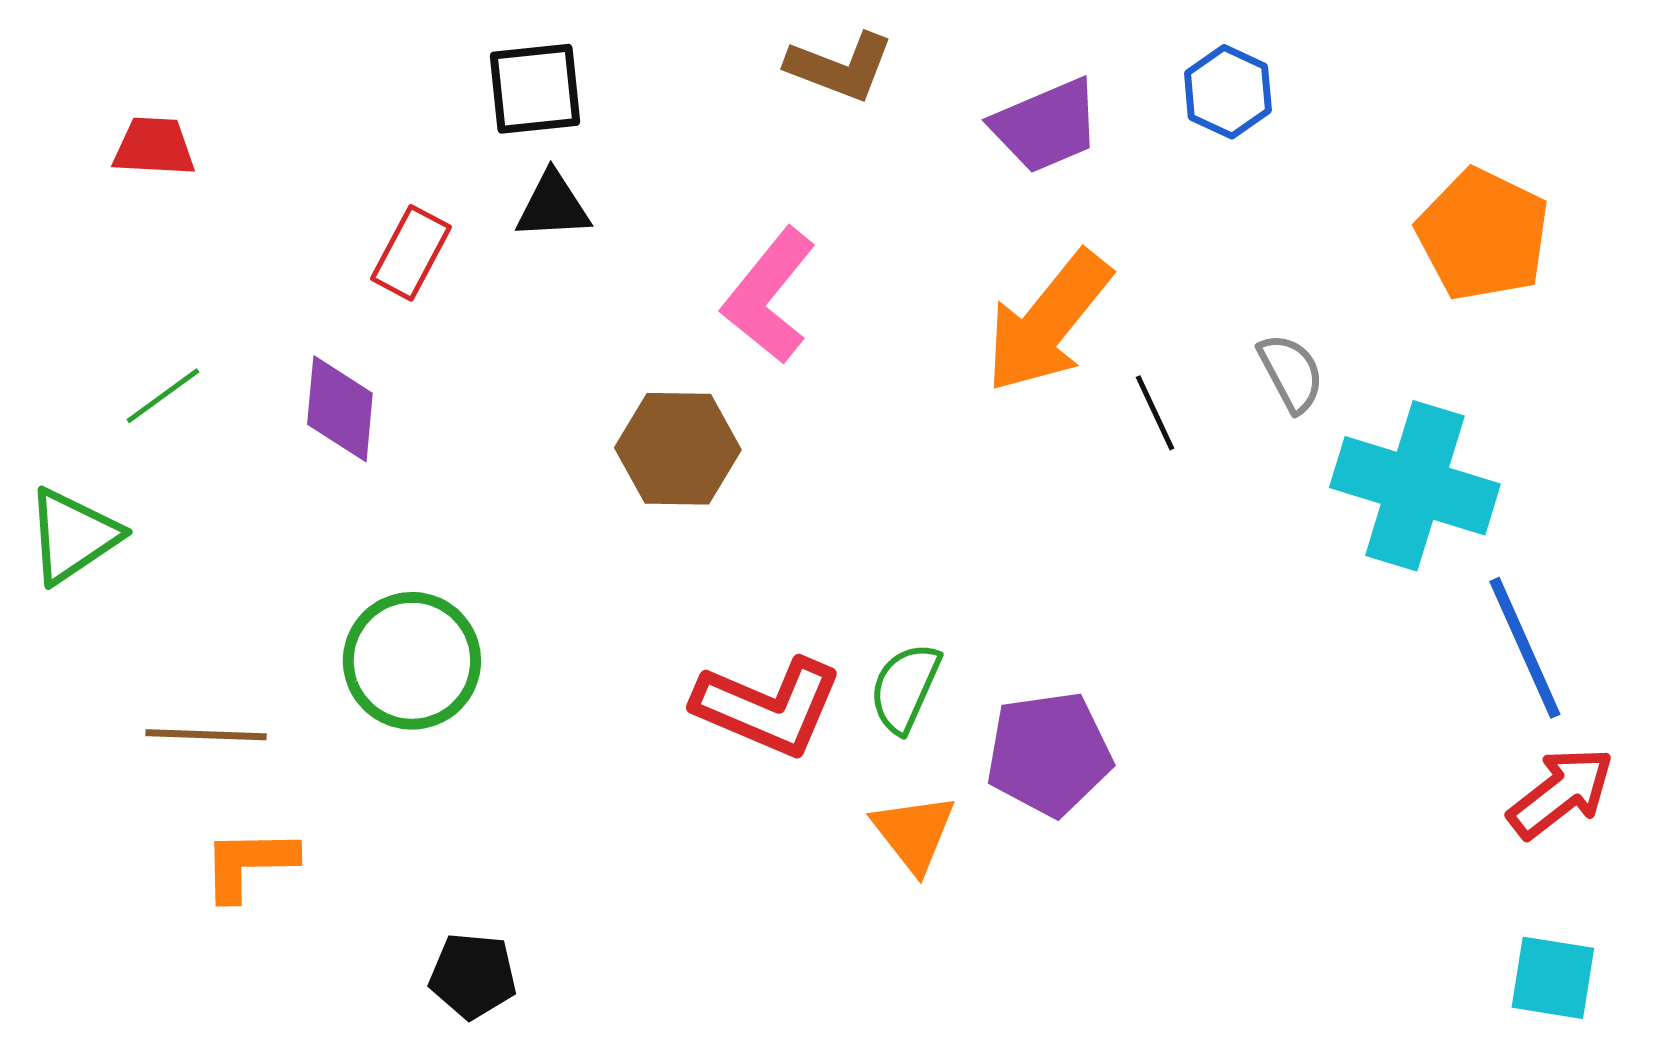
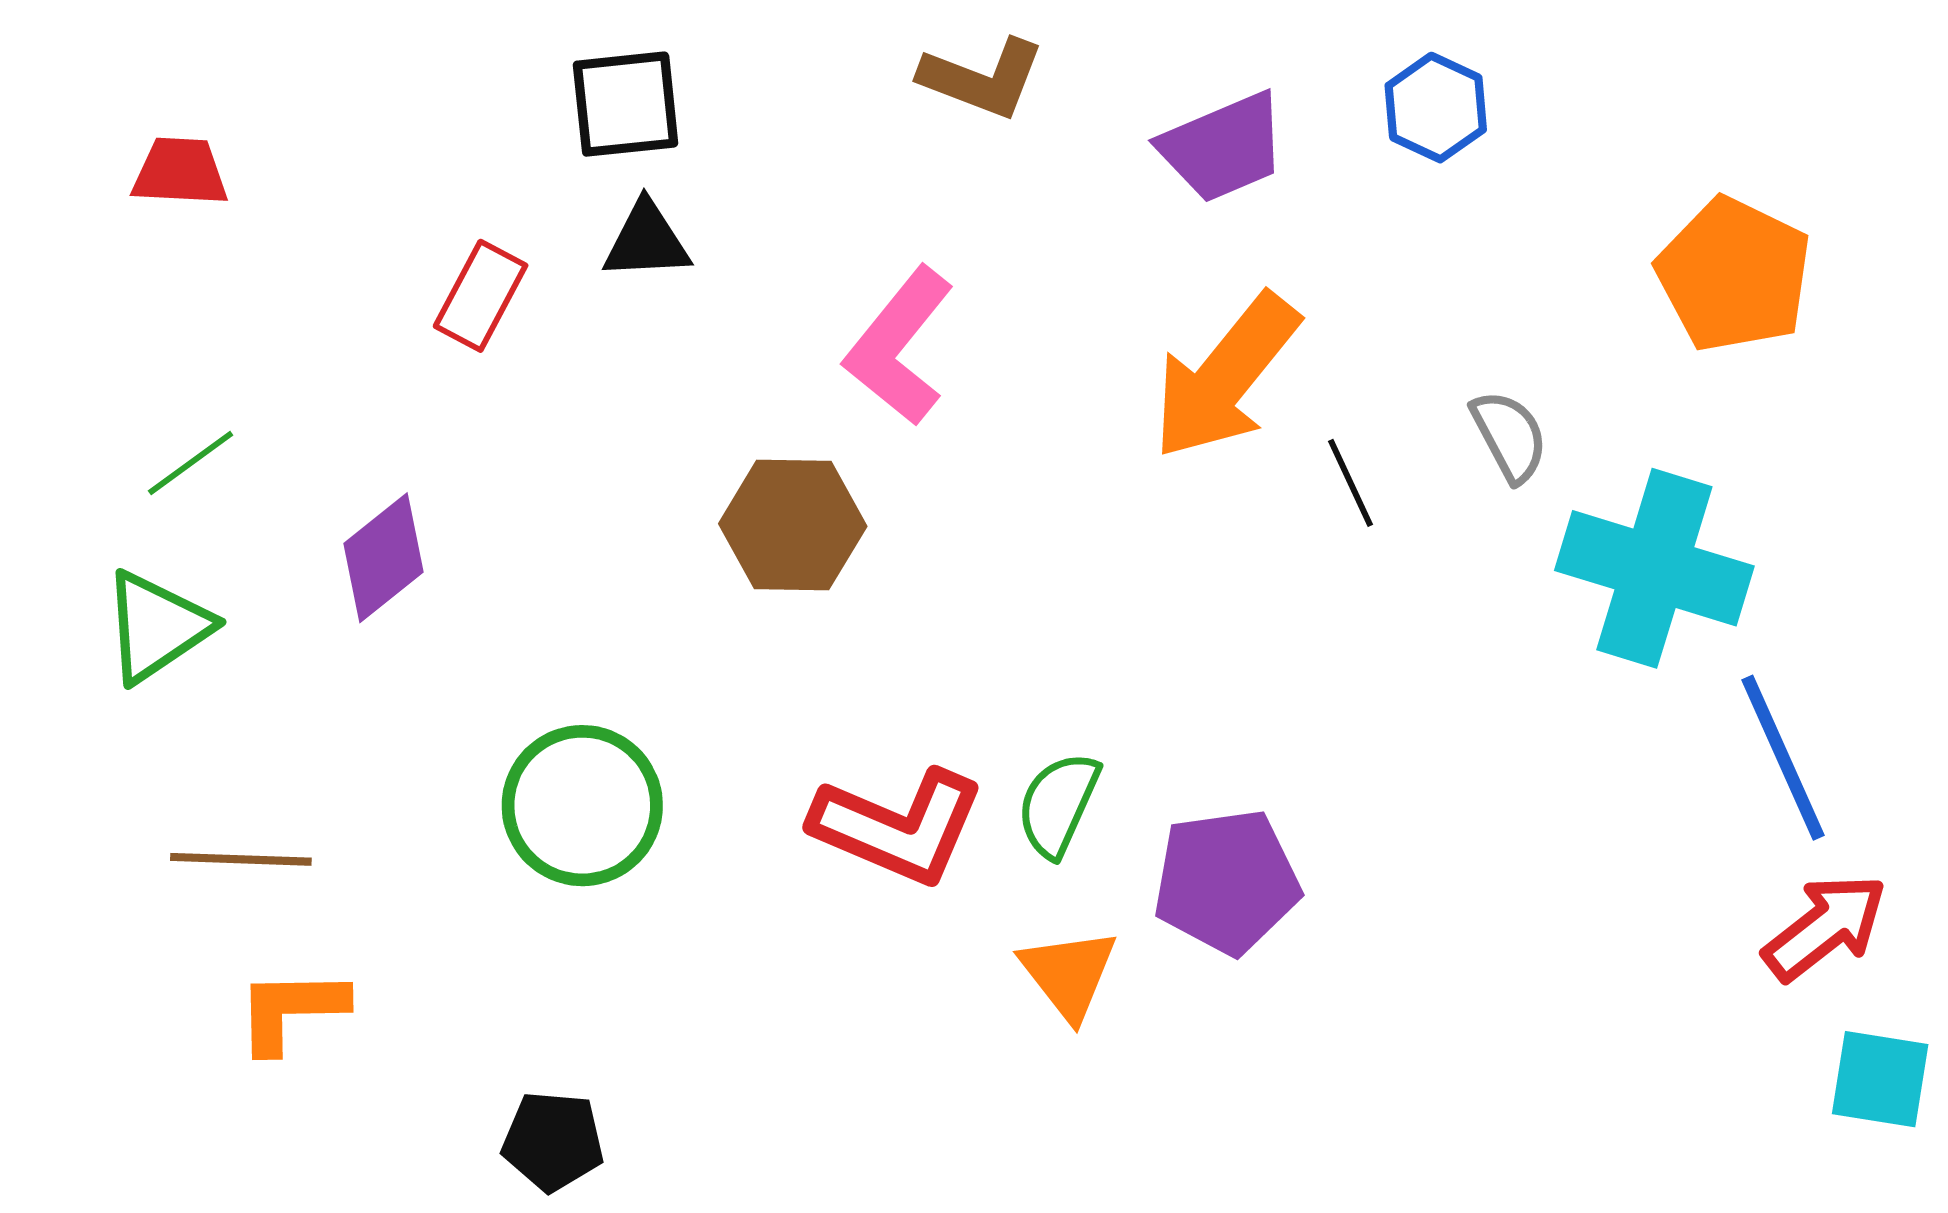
purple diamond: (340, 409) -> (383, 558), moved, turned 46
green triangle: (73, 536) -> (157, 627), moved
green circle: (412, 661) -> (582, 806), moved
cyan square: (1553, 978) -> (1880, 1079), moved

